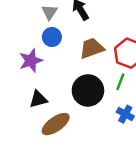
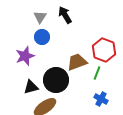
brown trapezoid: (92, 48) -> (77, 62), moved
black circle: (88, 90) -> (56, 80), moved

